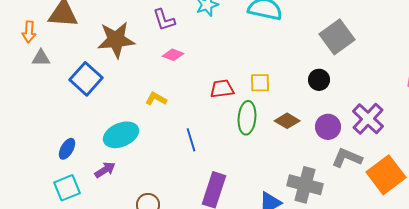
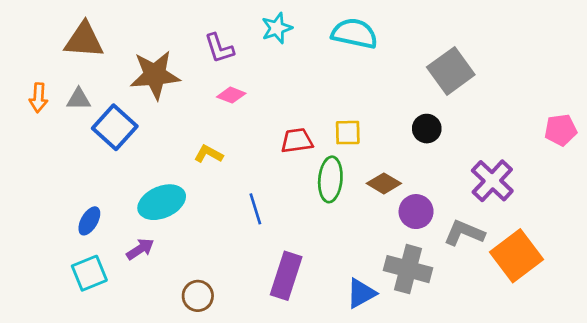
orange arrow: (29, 32) -> (38, 98), moved
gray triangle: (41, 58) -> (79, 99), moved
purple circle: (328, 127) -> (416, 212), moved

